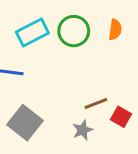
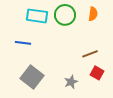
cyan rectangle: (32, 33) -> (37, 16), turned 35
brown line: (96, 103) -> (90, 54), moved

